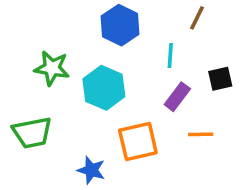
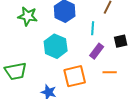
green star: (52, 68) -> (28, 16), moved

